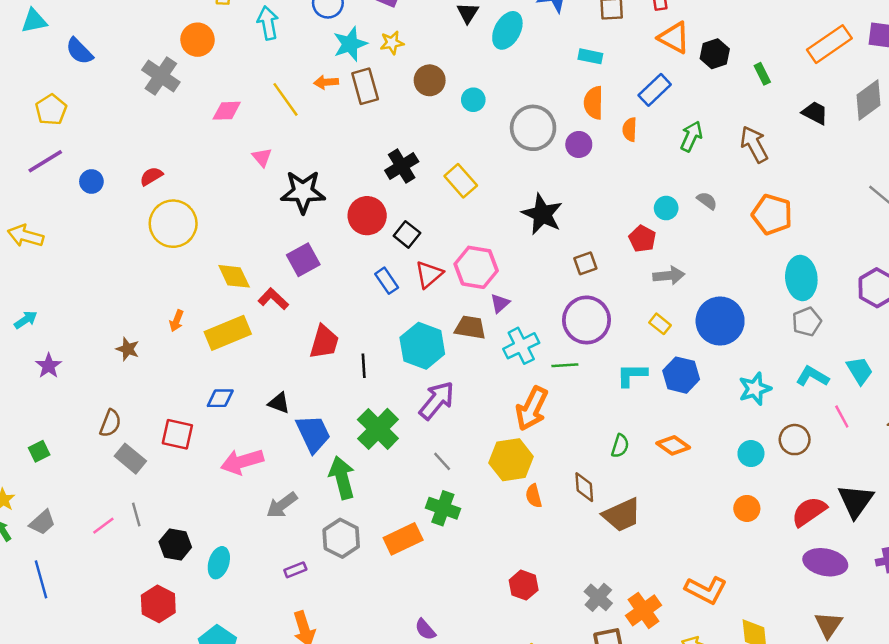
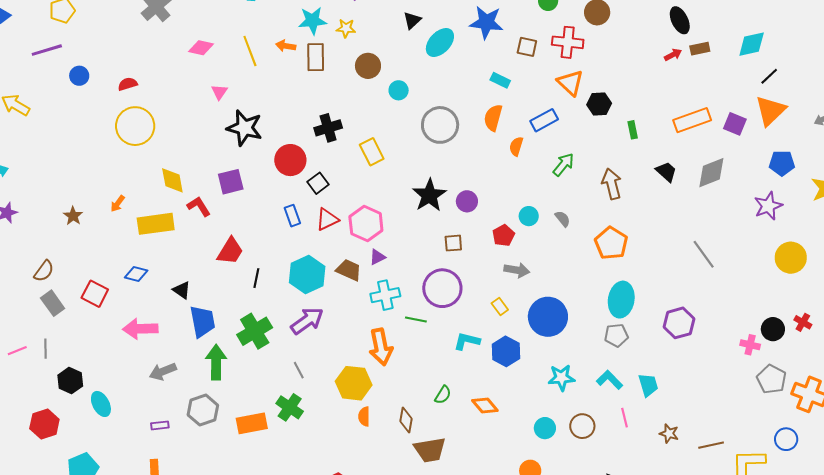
purple circle: (579, 144) -> (467, 201), moved
orange arrow: (532, 408) -> (381, 347), turned -51
cyan ellipse: (219, 563) -> (101, 404), turned -60

